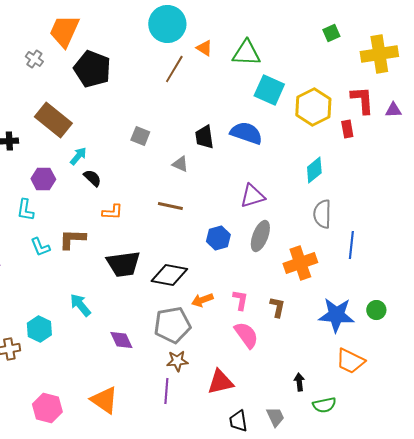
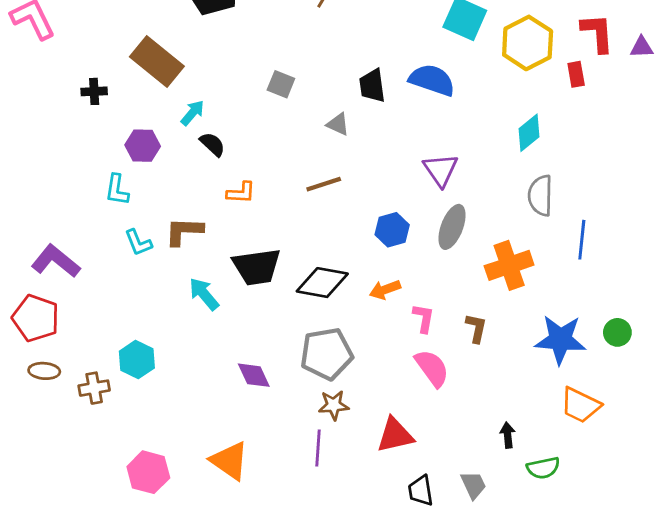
purple triangle: (252, 196) -> (441, 170), turned -48
brown line: (170, 206) -> (324, 184), turned -30
orange arrow: (202, 300) -> (385, 290), moved
cyan arrow: (80, 305) -> (204, 294), moved

